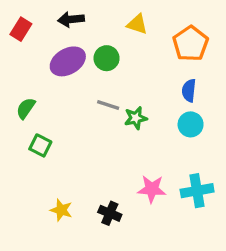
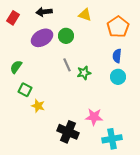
gray line: (108, 105) -> (67, 65), turned 48
cyan cross: (197, 191) -> (112, 139), moved
yellow star: (61, 210) -> (38, 106), moved
black cross: (110, 213) -> (68, 132), size x1.5

